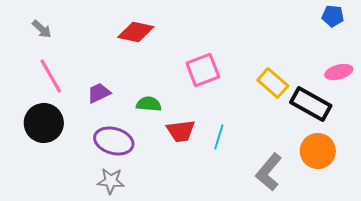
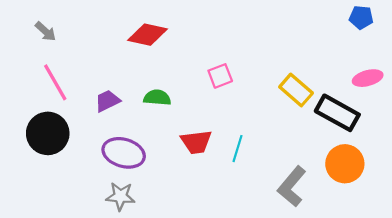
pink square: (203, 70) -> (220, 76), size x0.7
green semicircle: (149, 104) -> (157, 98), moved

